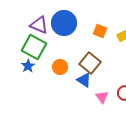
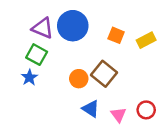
green square: (34, 47) -> (37, 55), size x0.7
orange circle: (60, 67) -> (79, 79), moved
blue triangle: (84, 80) -> (91, 109), moved

